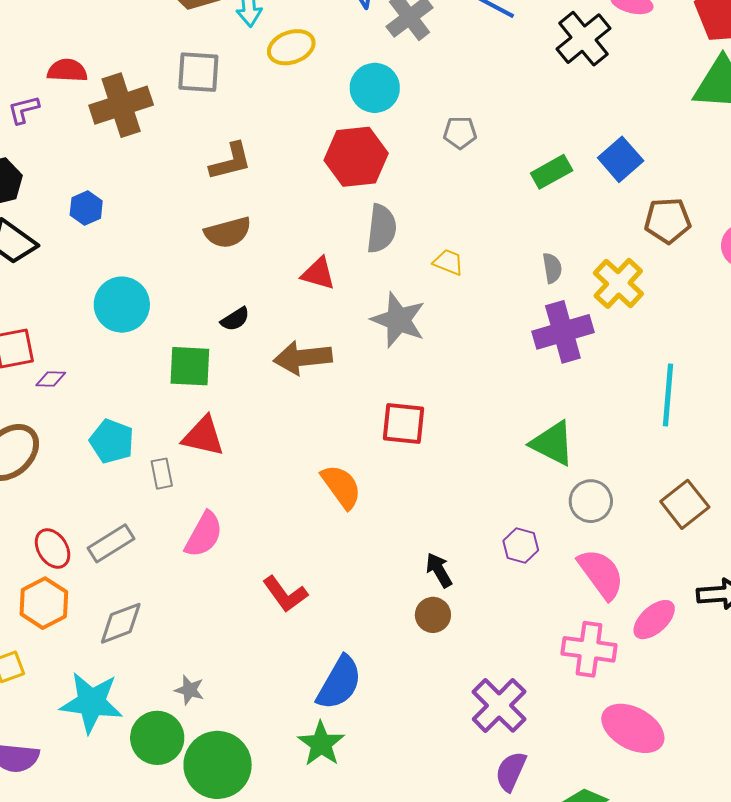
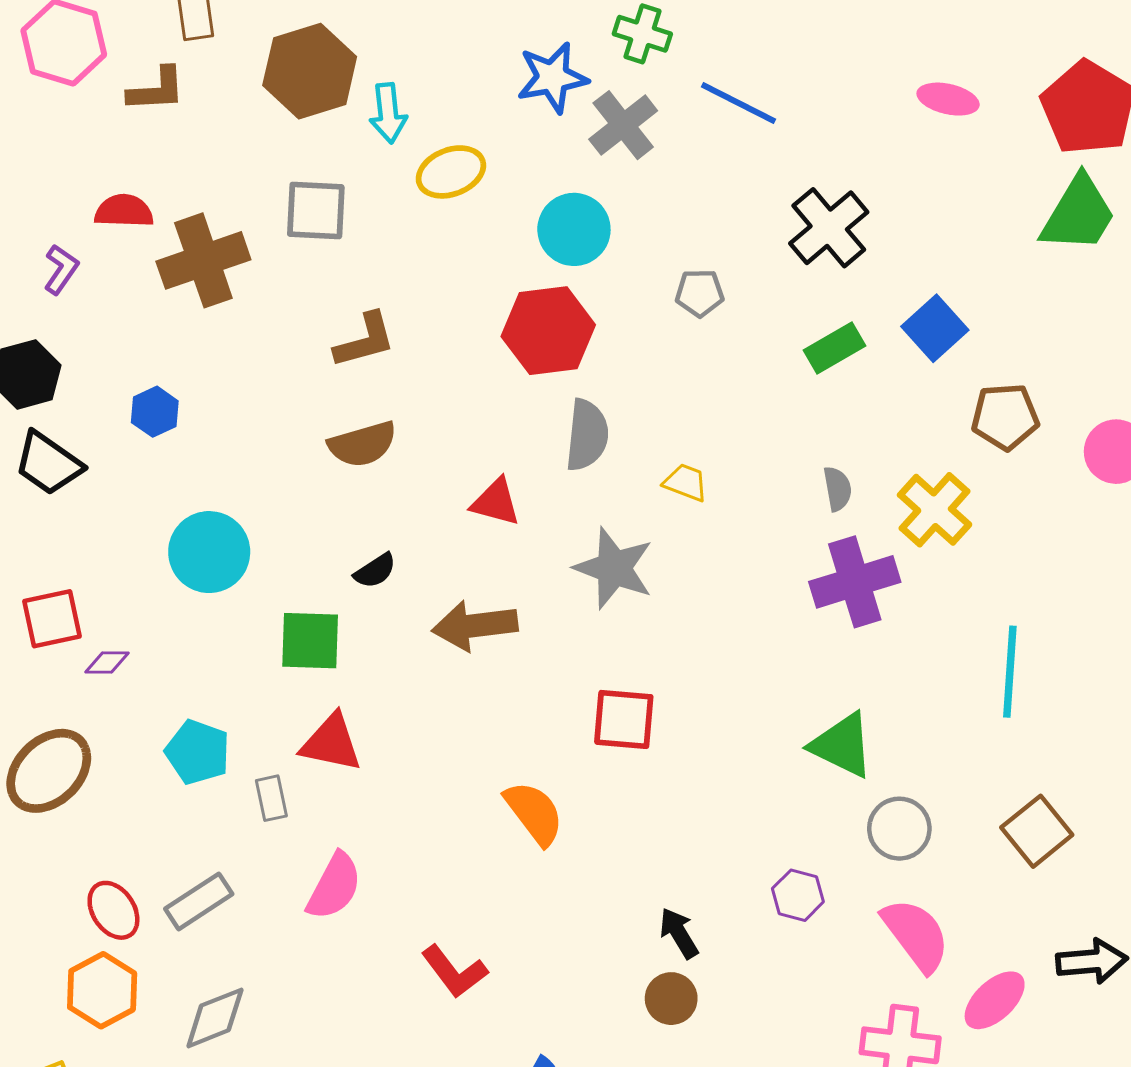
black cross: (583, 39) -> (829, 228), moved
purple L-shape: (24, 110) -> (61, 269), turned 140

